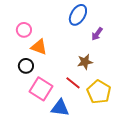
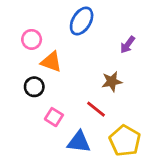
blue ellipse: (78, 15) -> (82, 21), moved
pink square: (41, 89) -> (54, 117), size x0.6
yellow pentagon: (99, 92) -> (125, 141), moved

